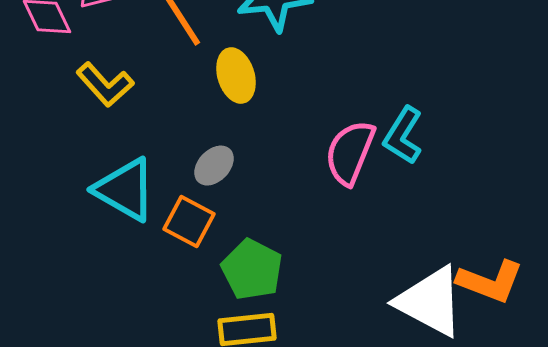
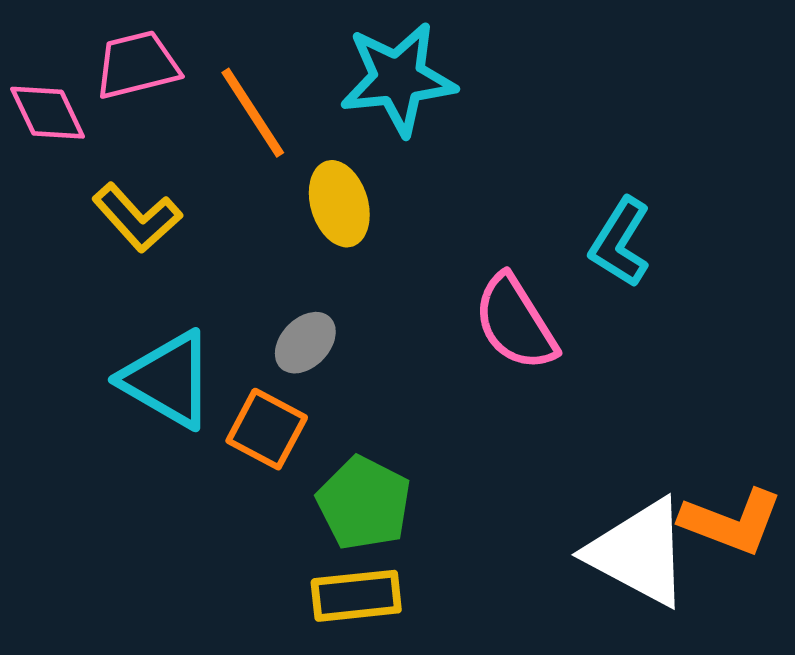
cyan L-shape: (403, 136) -> (620, 242), moved
pink semicircle: (350, 153) -> (515, 323), turned -54

